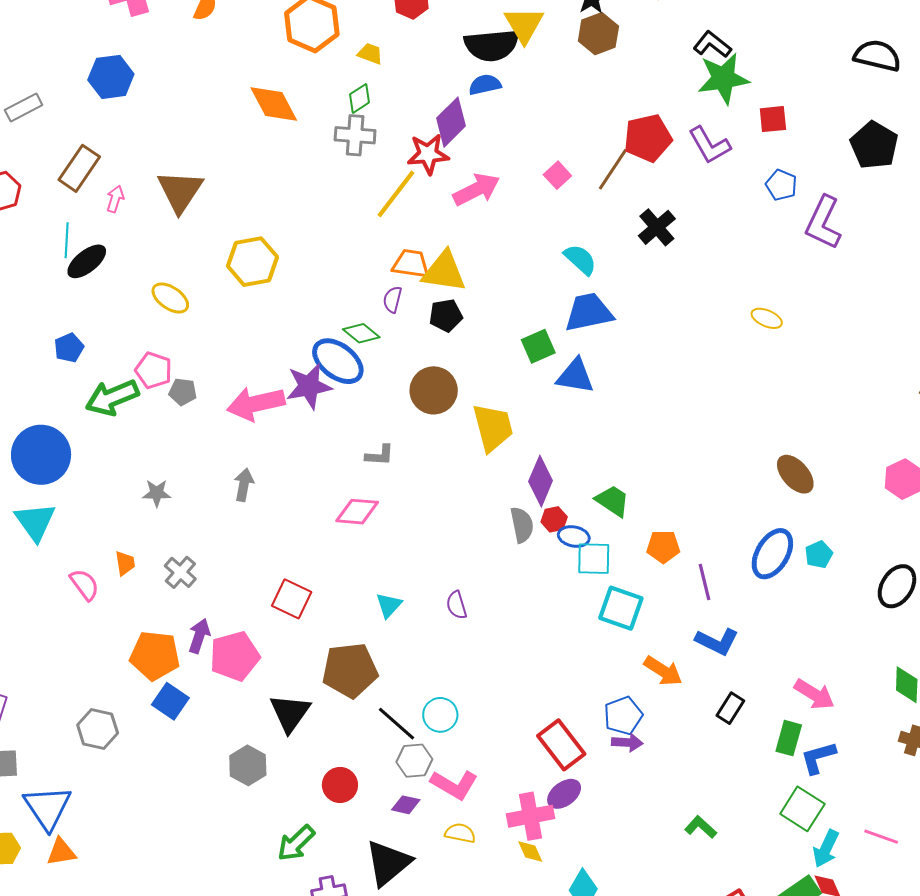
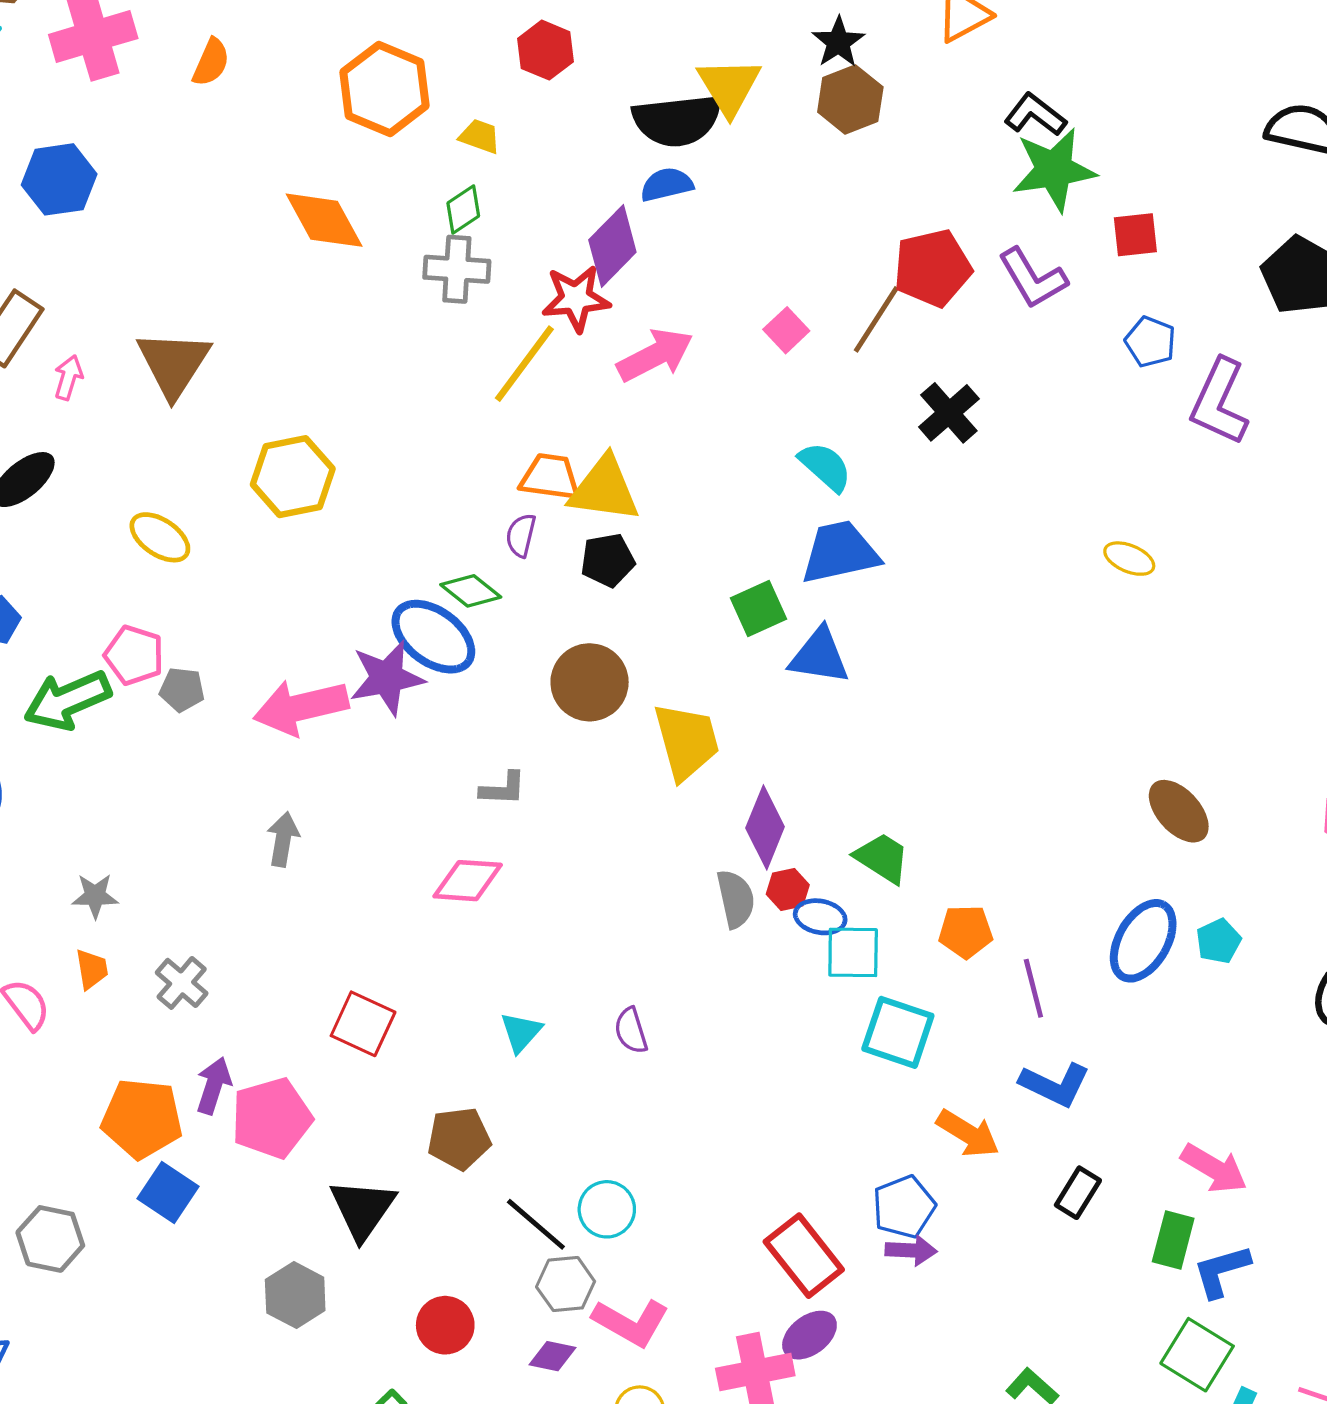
gray star: (157, 493) -> (95, 896), moved
brown pentagon: (350, 670) -> (459, 1138), size x0.7

